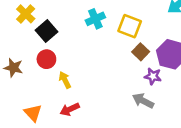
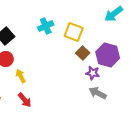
gray arrow: (143, 101) -> (98, 93), moved
red arrow: (70, 109) -> (25, 100), turned -105

